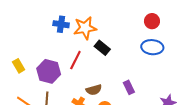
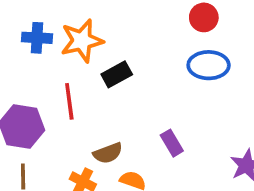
black rectangle: (102, 48) -> (117, 74), turned -63
red line: (75, 60) -> (69, 101), turned -30

